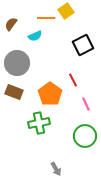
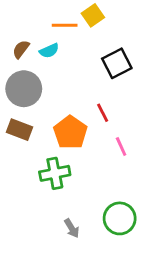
brown semicircle: (11, 24) -> (21, 49), moved
green circle: (85, 136) -> (120, 218), moved
gray arrow: (56, 169) -> (72, 228), moved

